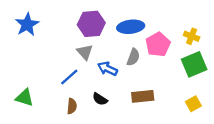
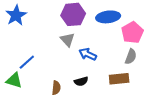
gray semicircle: (133, 57) -> (131, 57), moved
blue line: (69, 77) -> (27, 62), moved
black semicircle: (100, 99) -> (81, 81), turned -48

